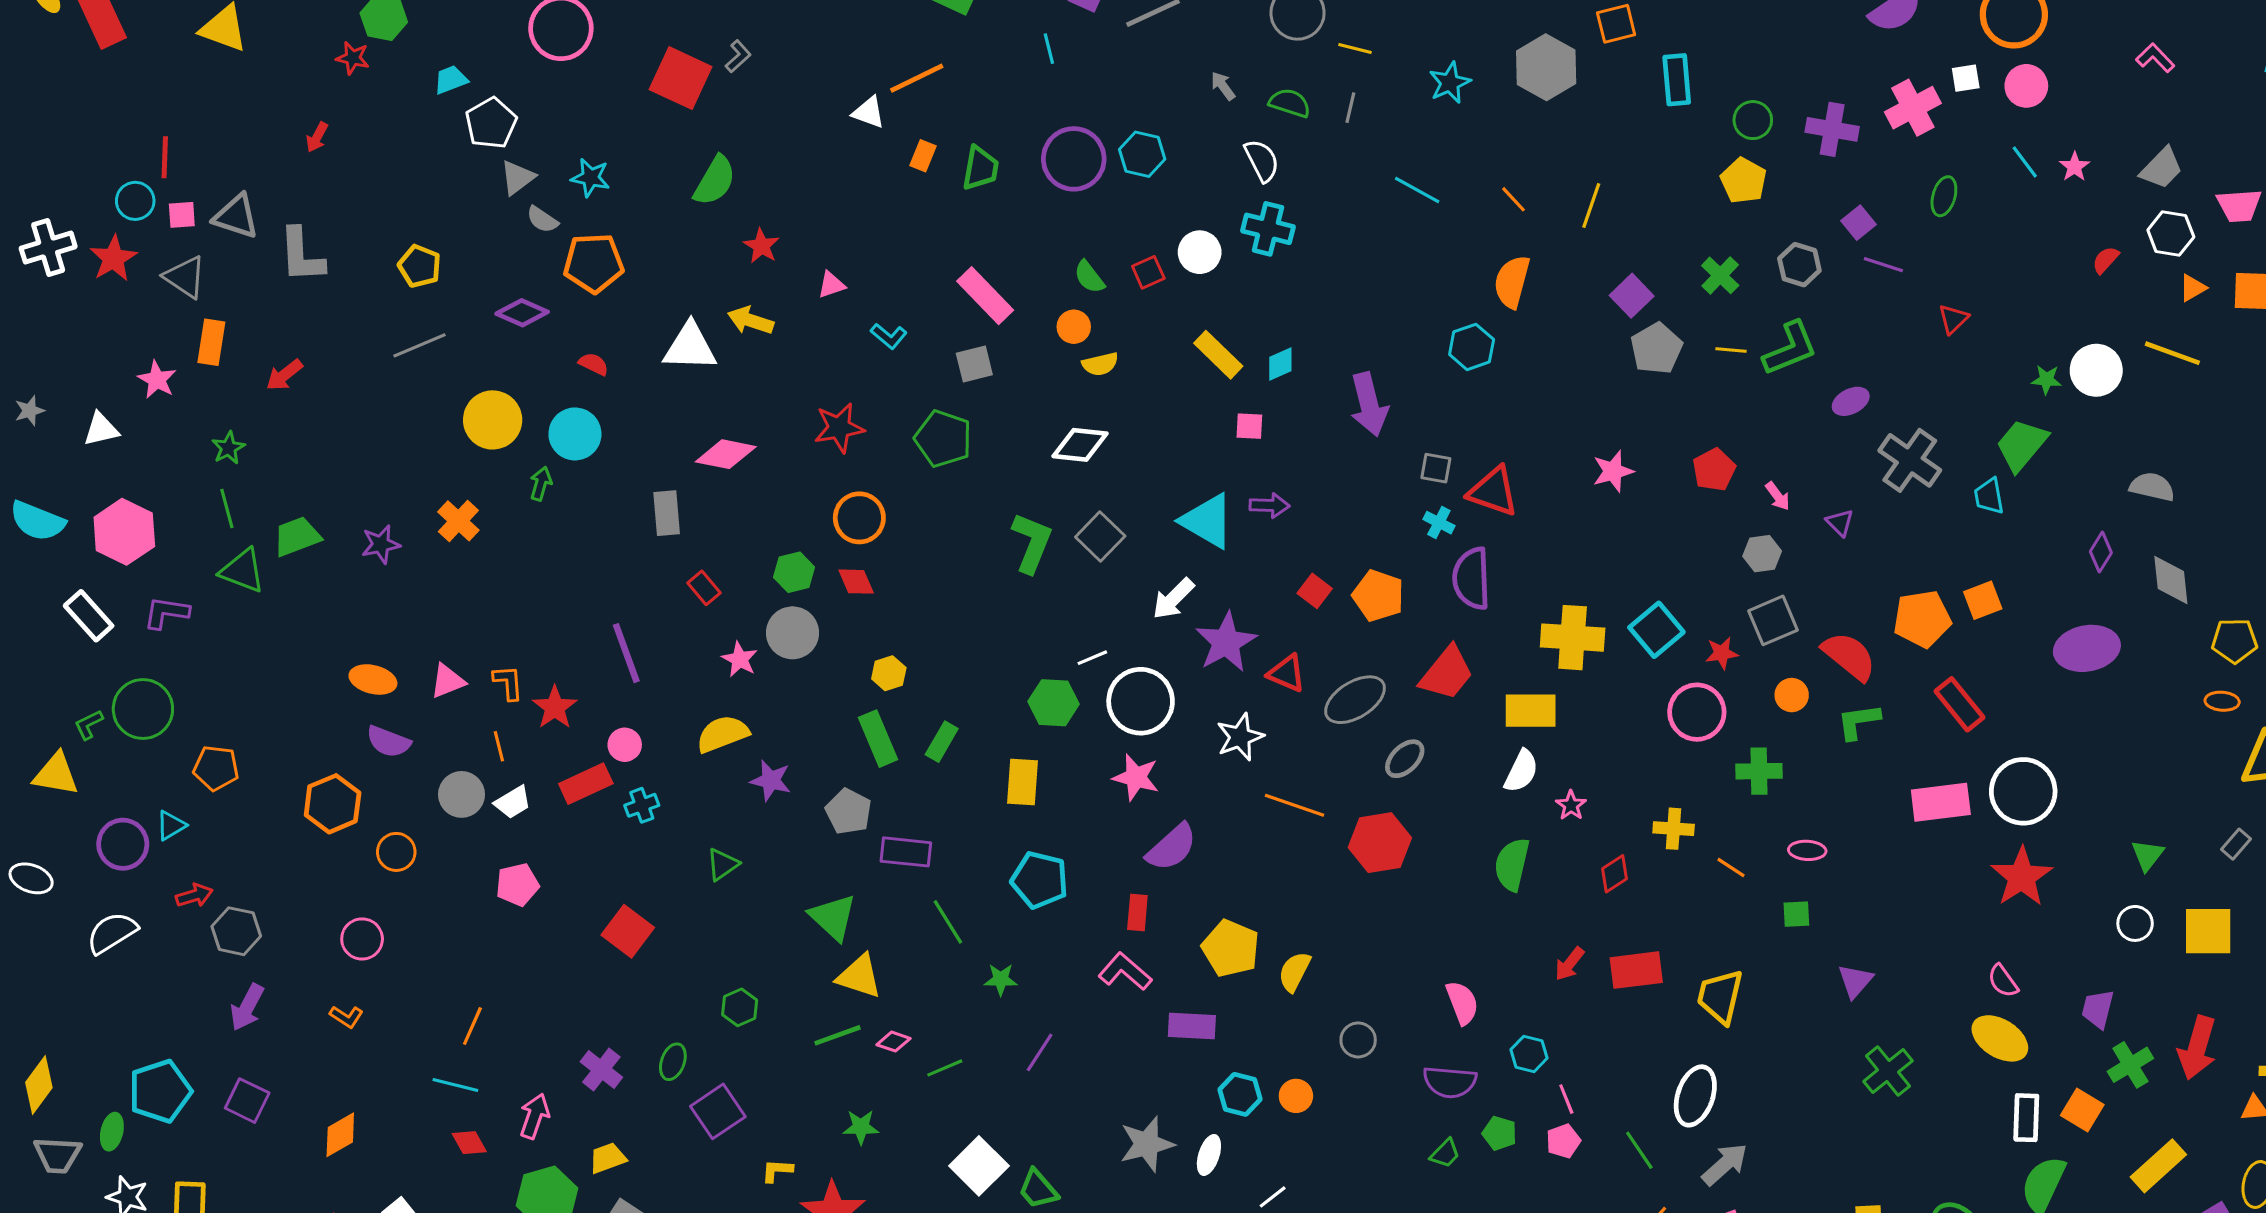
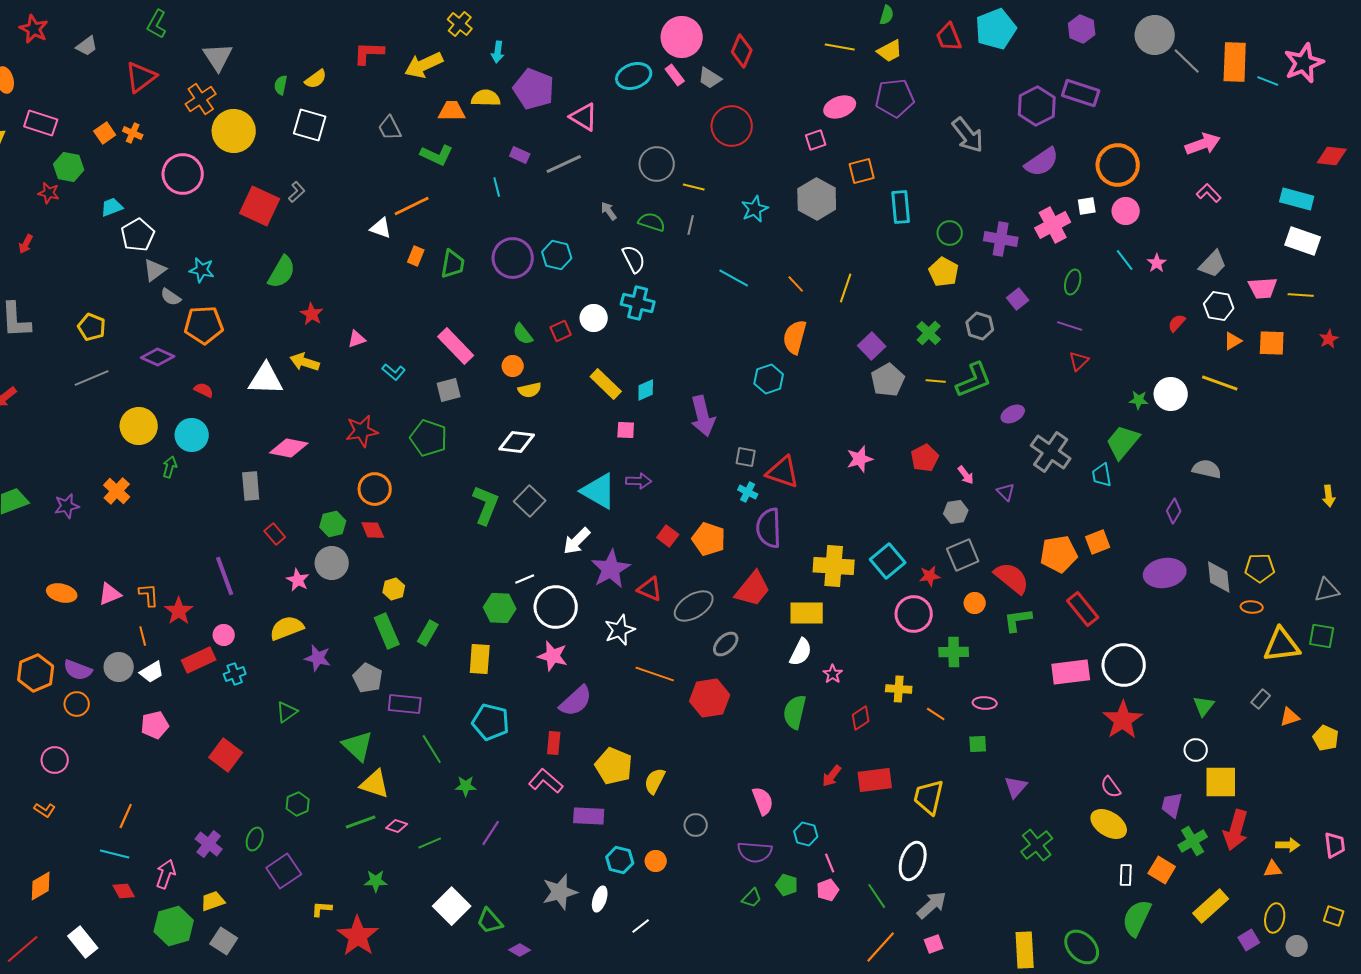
purple line: (1883, 265) -> (1070, 326), moved
gray diamond: (2171, 580) -> (1219, 577), moved
purple semicircle: (388, 742) -> (78, 670), moved
yellow square: (2208, 931) -> (1221, 782), moved
white rectangle: (2026, 1118) -> (1126, 875), size x0.7

